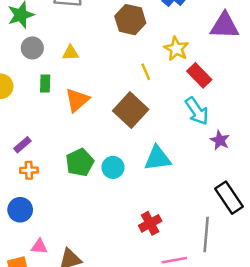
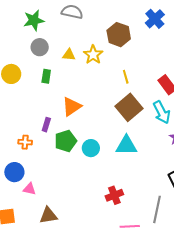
yellow star: (176, 49) -> (93, 55), moved
orange triangle: (77, 100) -> (72, 106), moved
brown square: (131, 110) -> (129, 107), moved
purple rectangle: (22, 145) -> (46, 125), moved, turned -40
pink triangle: (39, 247) -> (30, 189), moved

